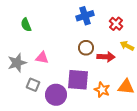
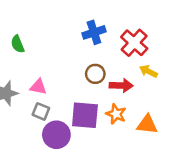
red cross: (116, 24) -> (134, 43), size x1.5
gray square: (33, 85) -> (41, 111), moved
orange star: (102, 90) -> (116, 114), moved

